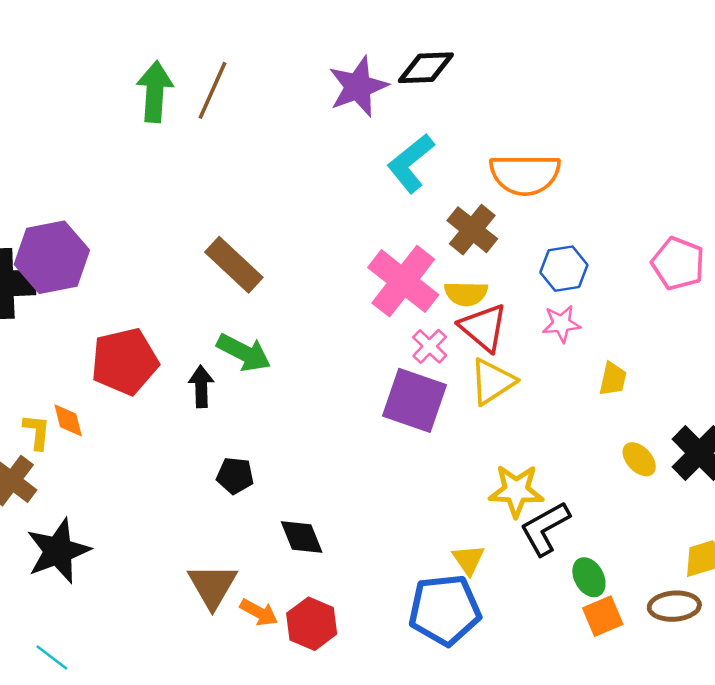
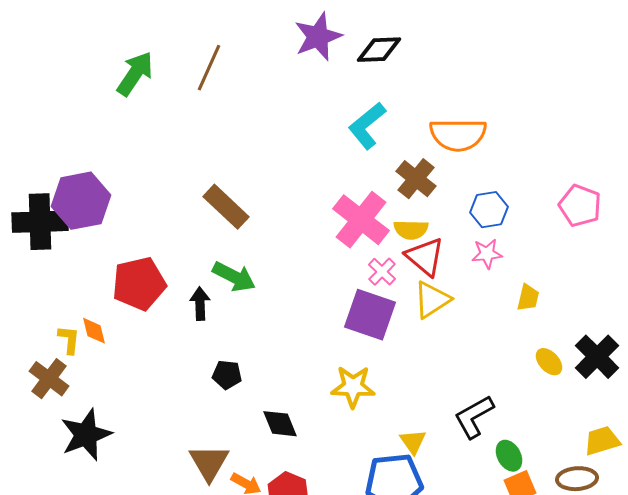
purple star: (358, 87) -> (318, 37), moved
green arrow: (155, 92) -> (135, 74), moved, turned 30
yellow star: (516, 491) -> (353, 387), moved

